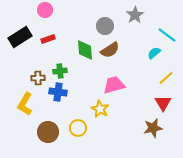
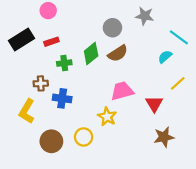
gray star: (135, 15) -> (145, 16), turned -30
green diamond: (85, 50) -> (91, 53), turned 55
green cross: (60, 71) -> (64, 63), moved
red triangle: (163, 103) -> (154, 104), moved

